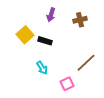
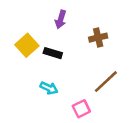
brown cross: (80, 20) -> (98, 38), moved
cyan arrow: (42, 68) -> (49, 88), turned -32

